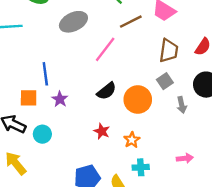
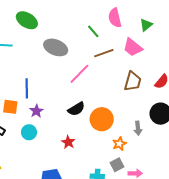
gray ellipse: (73, 22) -> (56, 47), turned 40
gray square: (165, 81) -> (117, 165), moved
cyan circle: (42, 134) -> (29, 132), moved
orange star: (132, 140) -> (119, 144), moved

